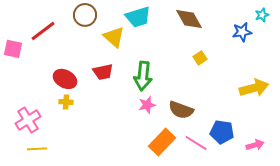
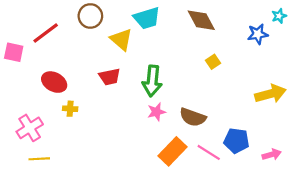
red ellipse: (65, 79) -> (54, 82), moved

